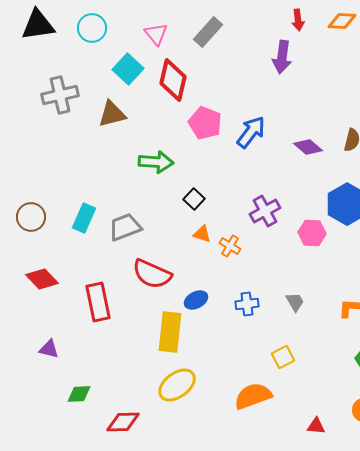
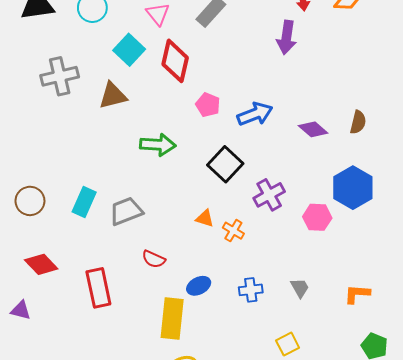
pink pentagon: (205, 123) -> (208, 105), size x0.7
blue arrow: (251, 132) -> (255, 114), turned 32
black square: (194, 199) -> (225, 164), moved, size x1.6
red semicircle: (152, 274) -> (154, 259), size x0.6
purple triangle: (49, 349) -> (21, 310), moved

